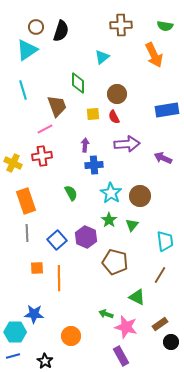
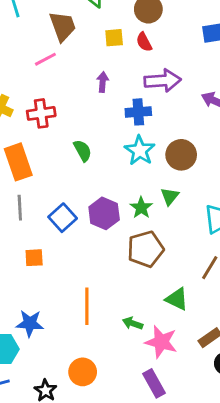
red cross: (42, 156) -> (41, 113), moved
blue cross: (94, 165) -> (138, 112), moved
green star: (109, 220) -> (141, 208), moved
brown pentagon: (115, 262) -> (145, 249), turned -30
orange line: (59, 278) -> (87, 306), moved
orange circle: (71, 336) -> (83, 372), moved

